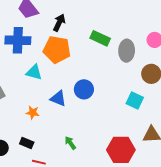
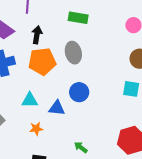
green rectangle: (100, 38) -> (78, 18), moved
gray ellipse: (127, 51) -> (73, 53), moved
cyan triangle: (34, 72) -> (30, 100), moved

